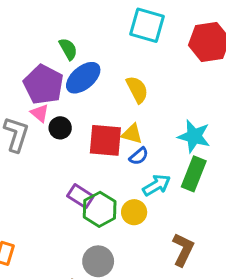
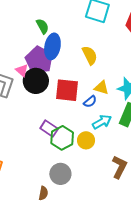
blue ellipse: (83, 78) -> (52, 46), turned -40
purple pentagon: (44, 85) -> (39, 60), moved
black circle: (60, 128) -> (36, 81), size x1.6
yellow triangle: (132, 134) -> (102, 88), moved

